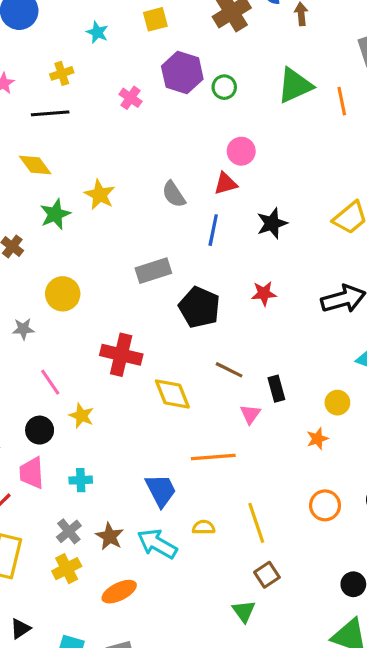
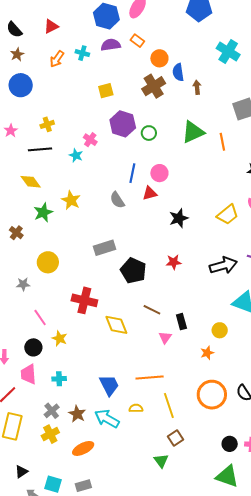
cyan star: (97, 32) -> (76, 155), moved
blue line: (213, 230) -> (132, 173), moved
orange line: (213, 457) -> (150, 378), moved
orange circle: (325, 505) -> (212, 395), size x1.5

